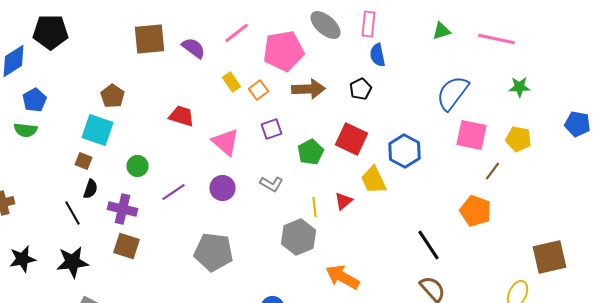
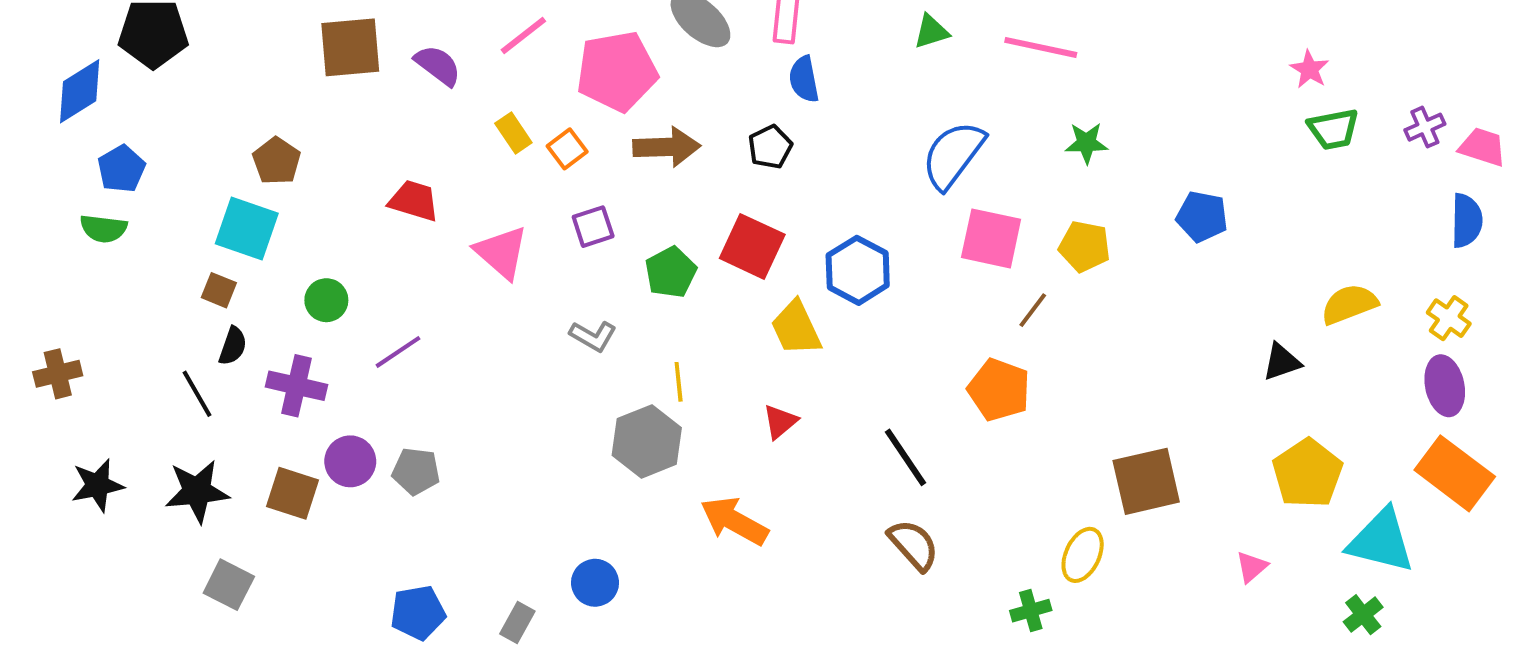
purple circle: (222, 188) -> (350, 461), moved
red triangle: (344, 201) -> (780, 422), moved
brown square: (126, 246) -> (293, 493), moved
gray pentagon: (214, 252) -> (416, 471), moved, size x0.6

